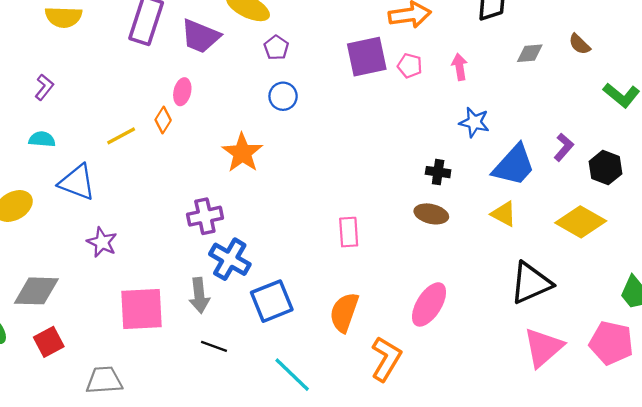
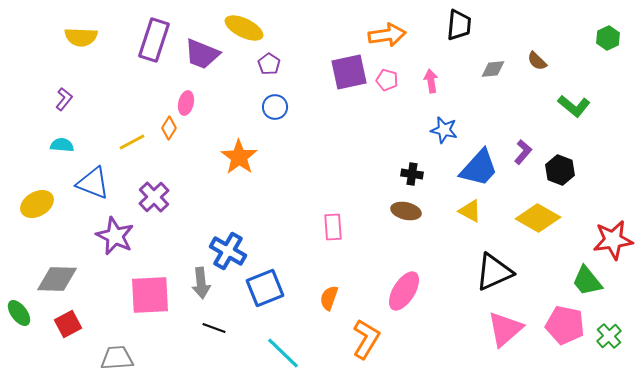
purple cross: (205, 216) -> (154, 197), moved, turned -32
purple star: (102, 242) -> (115, 236), size x1.4
orange semicircle: (344, 312) -> (329, 298), size x0.7

